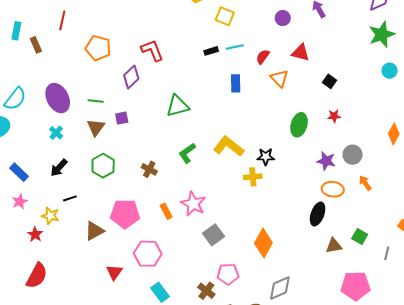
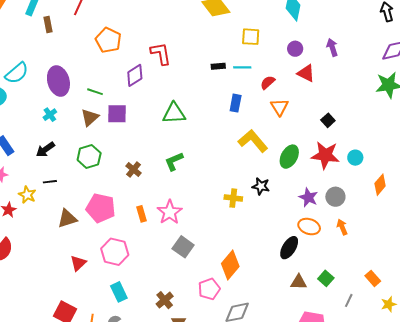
yellow square: (225, 16) -> (251, 37), moved, turned -30
red triangle: (301, 53) -> (306, 73), moved
cyan circle: (390, 71) -> (355, 158), moved
red star: (334, 116) -> (325, 155), size x2.0
purple square: (122, 118) -> (117, 114), size x1.5
yellow L-shape: (229, 146) -> (253, 141), moved
black star: (266, 157) -> (261, 186), moved
gray square: (214, 235) -> (183, 247), turned -30
pink pentagon: (228, 274) -> (209, 289), moved, turned -30

